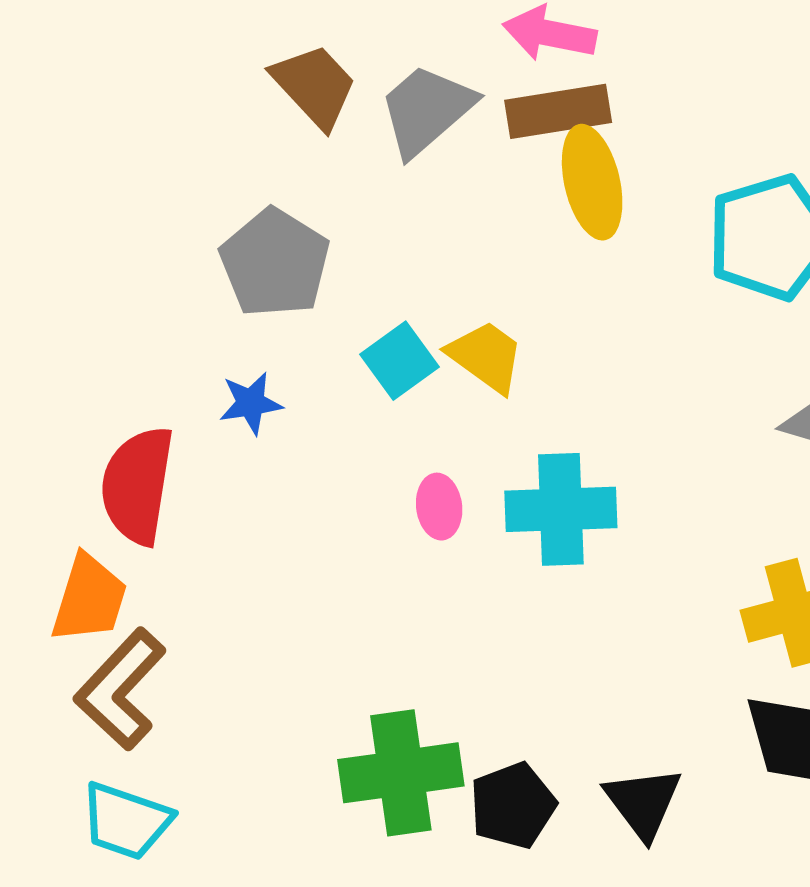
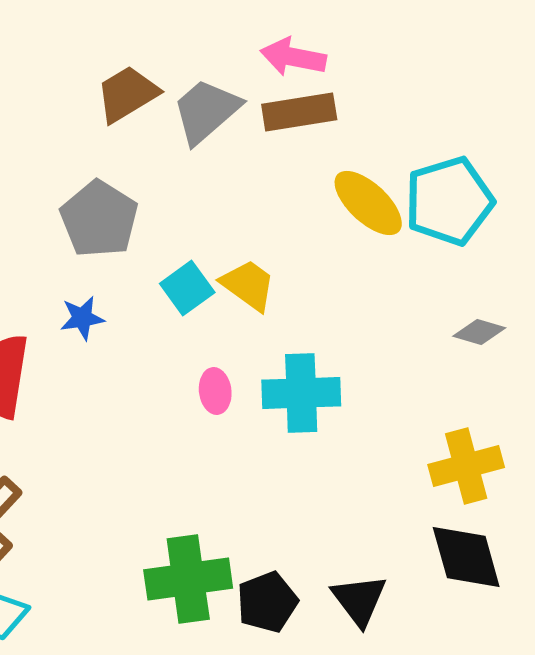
brown trapezoid: (314, 86) -> (127, 94), turned -78
yellow ellipse: (592, 182) -> (368, 203), moved, turned -34

